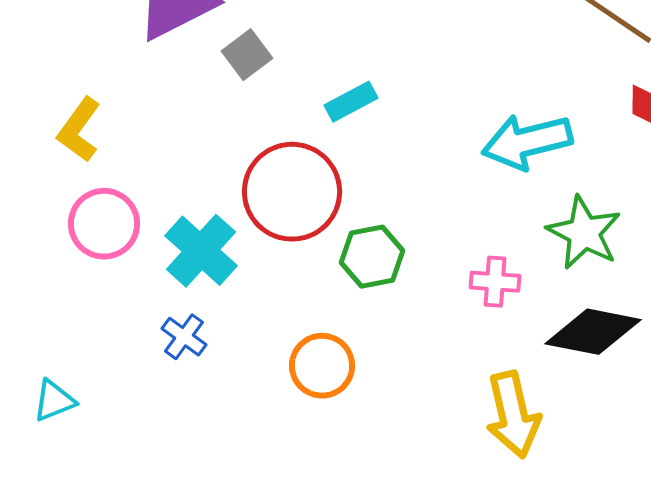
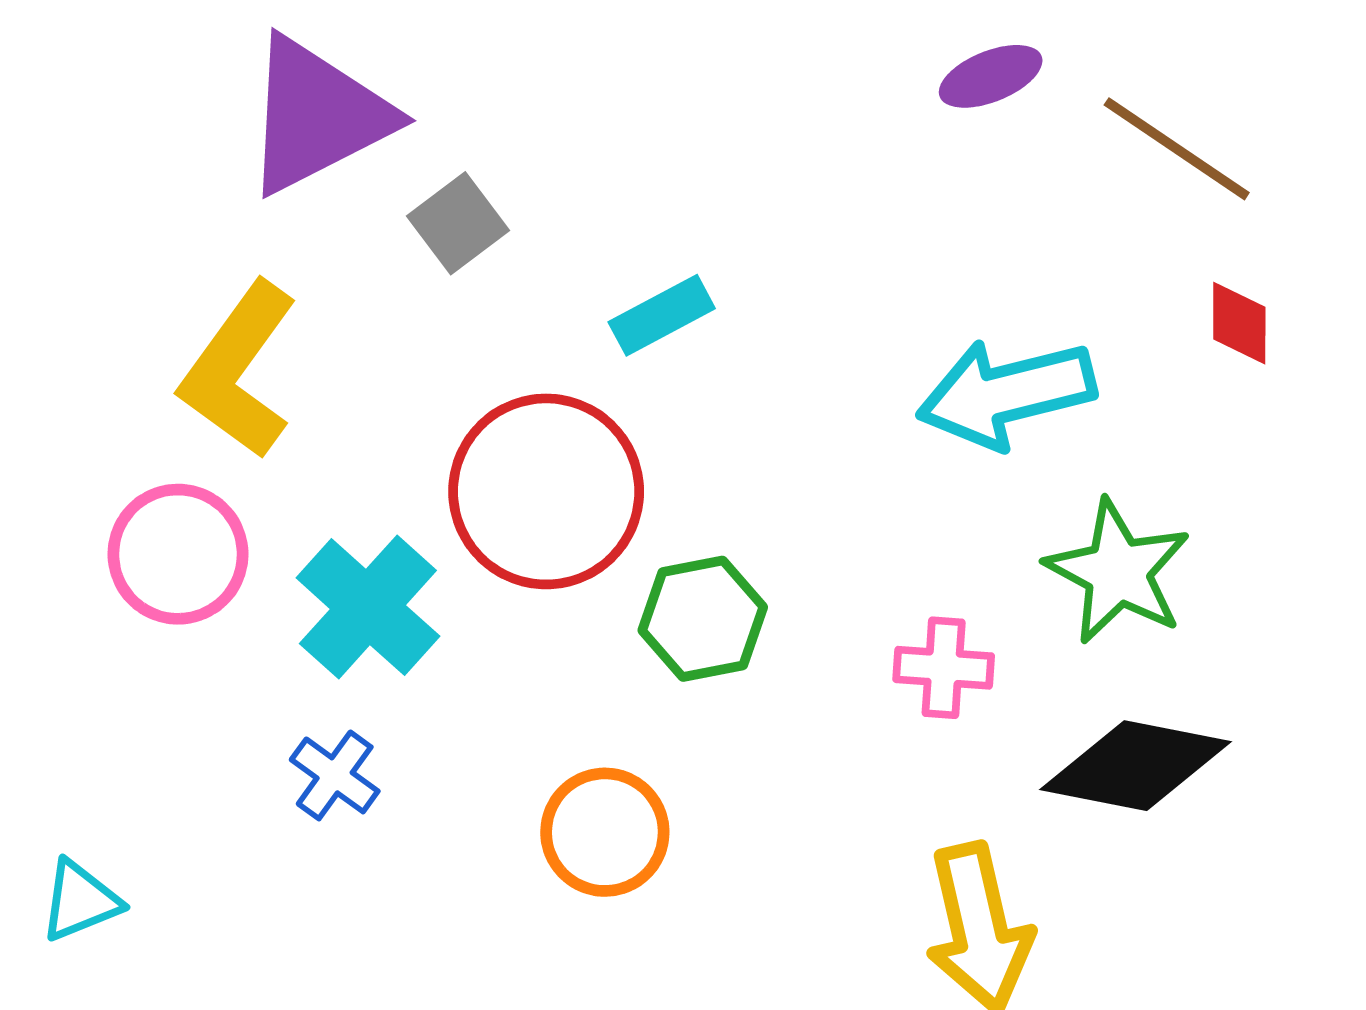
yellow L-shape: (79, 130) -> (239, 370), moved, size x1.4

